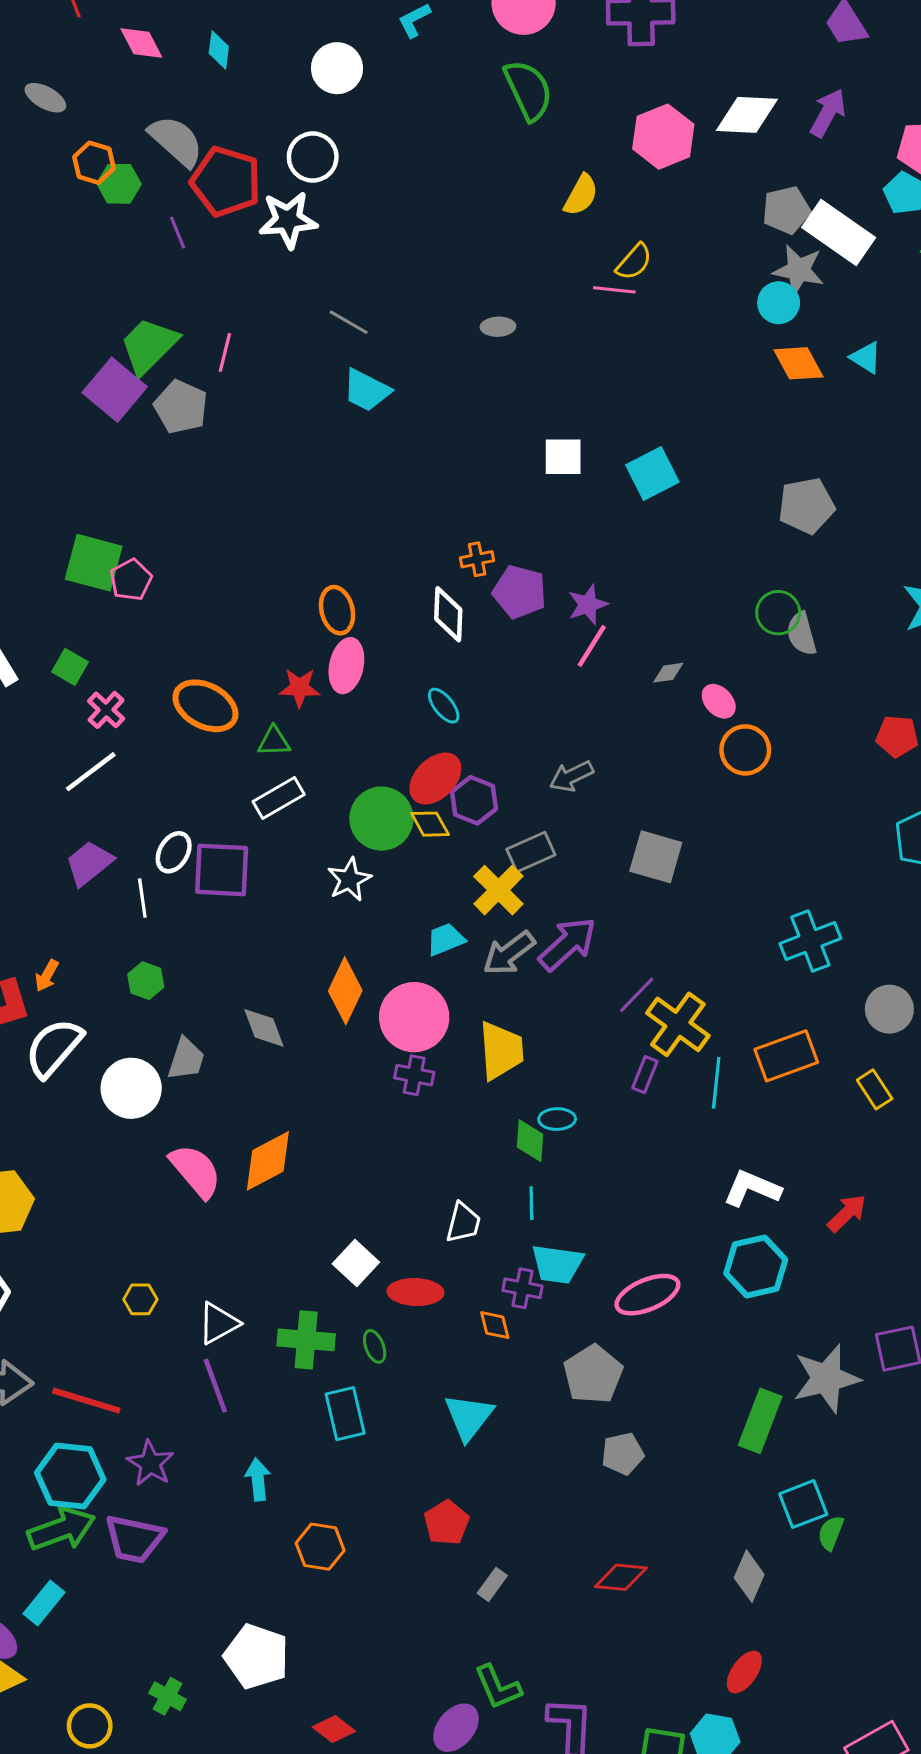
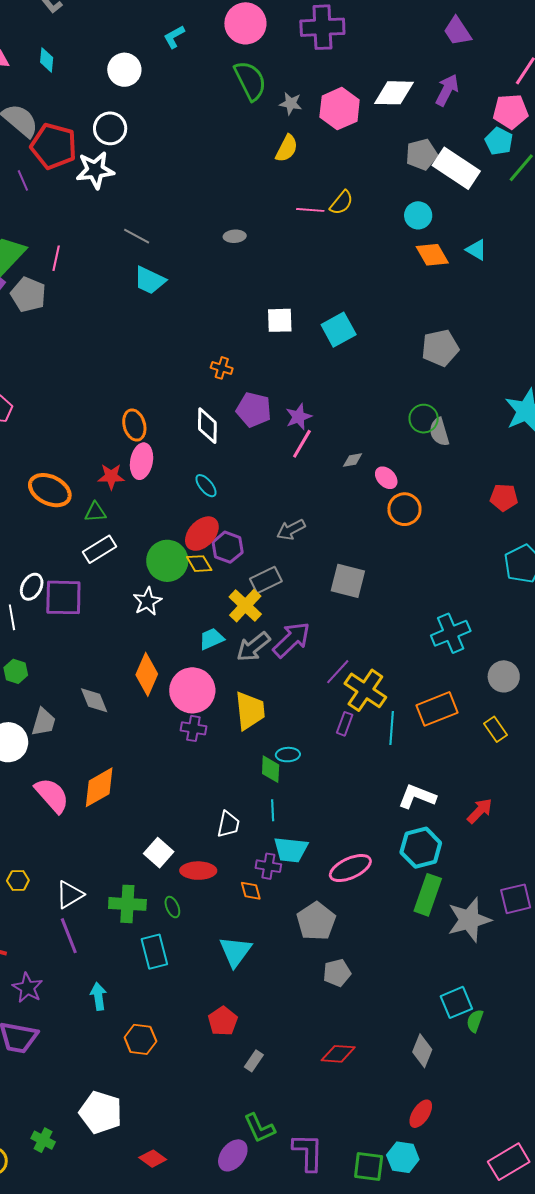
yellow semicircle: (634, 262) -> (341, 203), moved
gray star: (799, 270) -> (291, 103), moved, size x0.7
orange cross: (477, 559) -> (222, 368), moved, turned 30
green rectangle: (760, 1421) -> (428, 895), moved

